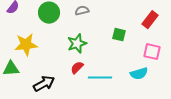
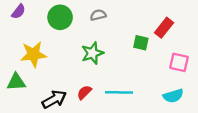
red rectangle: (150, 20) -> (164, 28), moved
red semicircle: (77, 68) -> (84, 92), moved
cyan semicircle: (139, 74) -> (173, 96), moved

